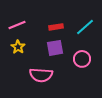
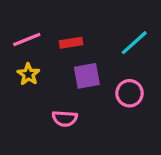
red rectangle: (56, 27) -> (71, 43), moved
pink semicircle: (41, 75) -> (65, 119), size x0.7

